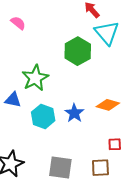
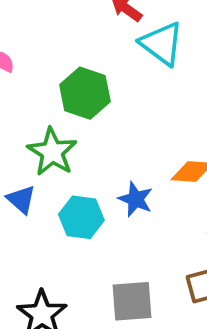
green hexagon: (78, 51) -> (85, 93), moved
blue triangle: (13, 100) -> (21, 199), turned 42

